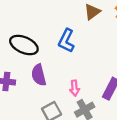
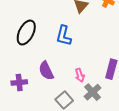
black ellipse: (24, 45) -> (26, 33), moved, turned -75

